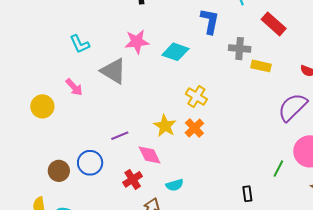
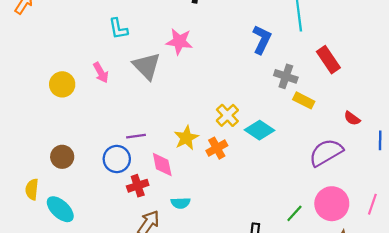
cyan diamond: (175, 52) -> (260, 130), moved
blue circle: (90, 163) -> (117, 159), moved

